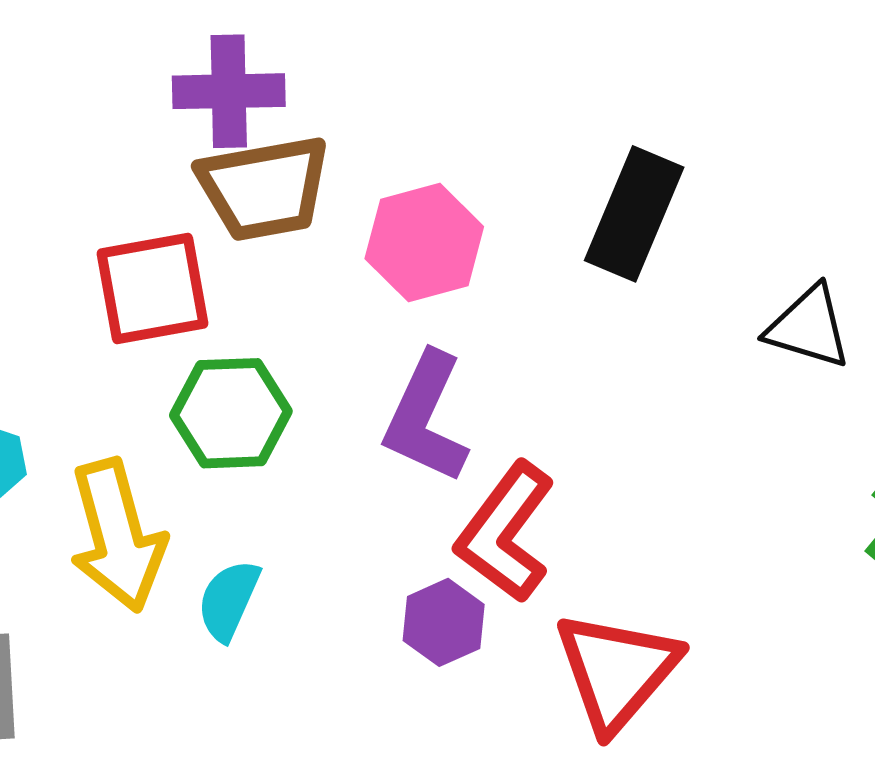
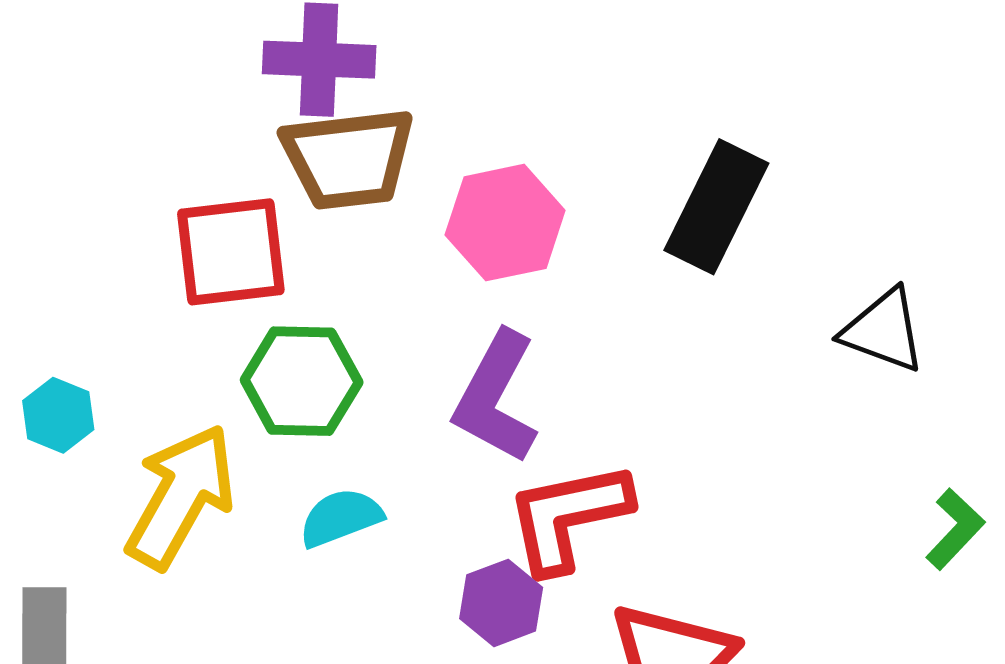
red L-shape: (505, 532) -> (568, 517), turned 38
yellow arrow: (117, 536) -> (181, 496), turned -139
cyan semicircle: (229, 600) -> (341, 518), moved, turned 42

